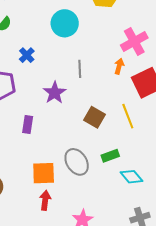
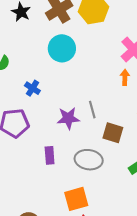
gray line: (80, 69) -> (92, 110), moved
purple star: (55, 93) -> (68, 118), turned -30
gray ellipse: (77, 162) -> (89, 160), moved, turned -36

